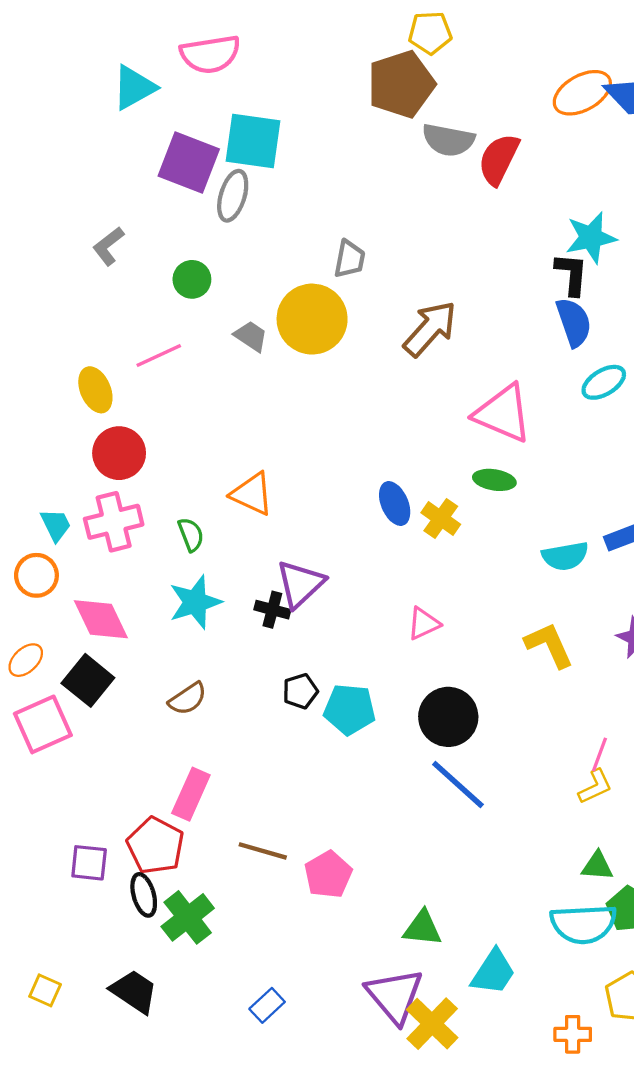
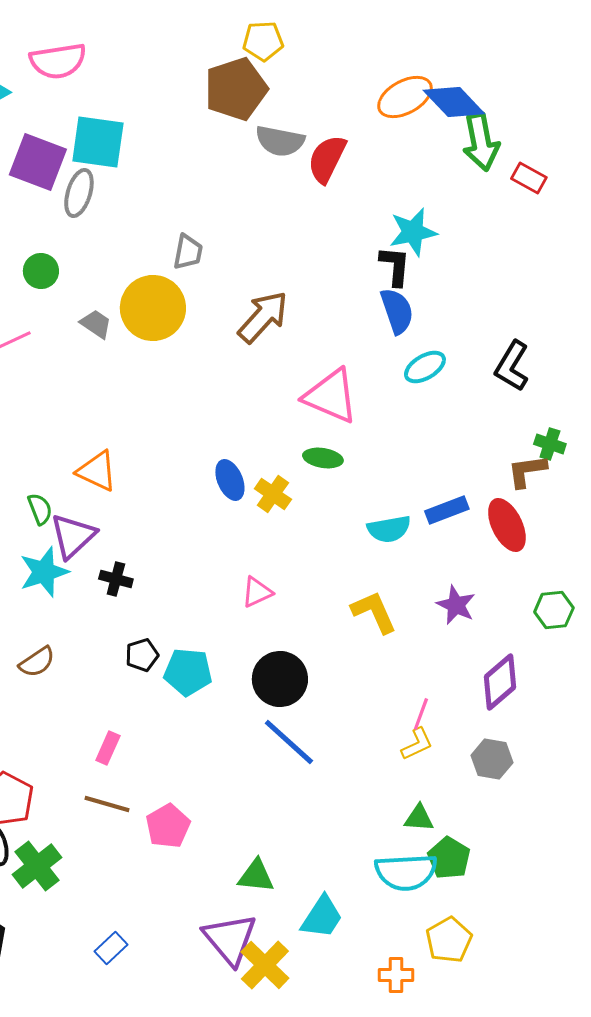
purple triangle: (300, 584) -> (73, 536), moved
pink rectangle: (191, 794) -> (108, 748), moved, size x0.7

